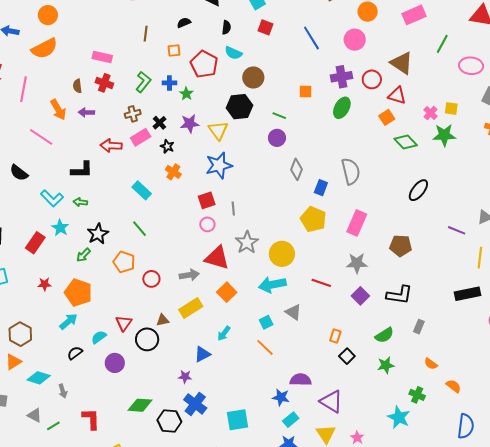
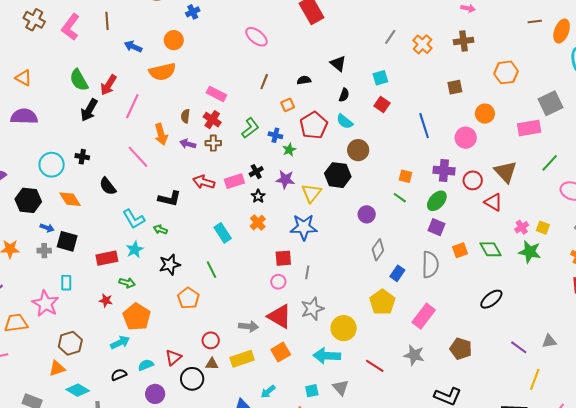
orange square: (174, 50) -> (288, 105), turned -32
brown cross: (133, 114) -> (213, 143), moved
green line: (279, 116) -> (400, 198), moved
orange square: (387, 117) -> (460, 250), moved
red rectangle: (35, 243) -> (107, 258), turned 30
green arrow: (83, 255) -> (127, 283), moved, turned -133
red circle: (151, 279) -> (211, 340), moved
purple square: (360, 296) -> (437, 227), moved, turned -36

